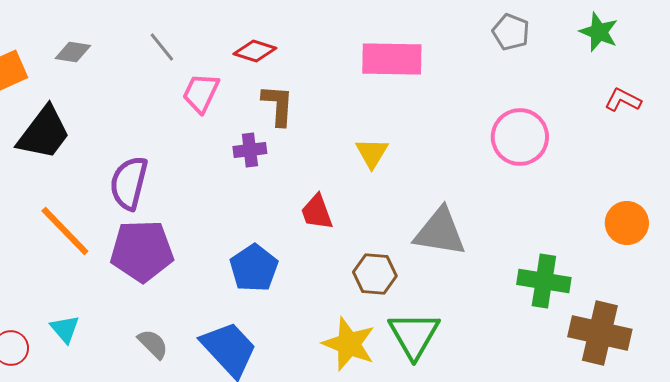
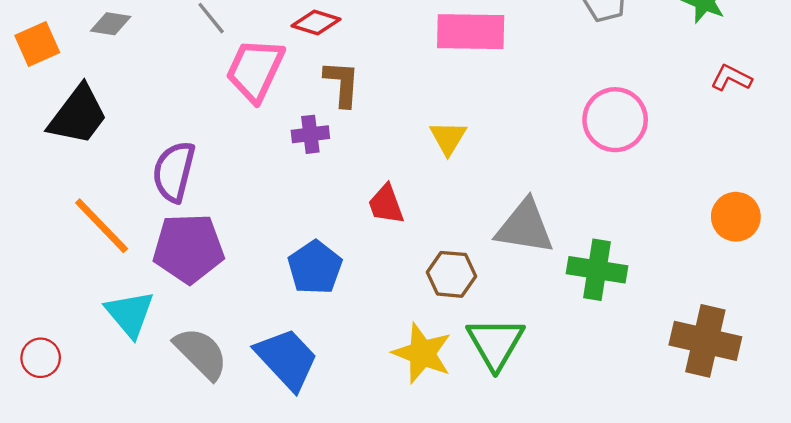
pink trapezoid: (201, 93) -> (255, 70), size x1.4
green cross: (544, 281) -> (597, 270), moved
cyan triangle: (65, 329) -> (130, 314), moved, size x1.5
gray semicircle: (153, 344) -> (201, 353), size x1.6

